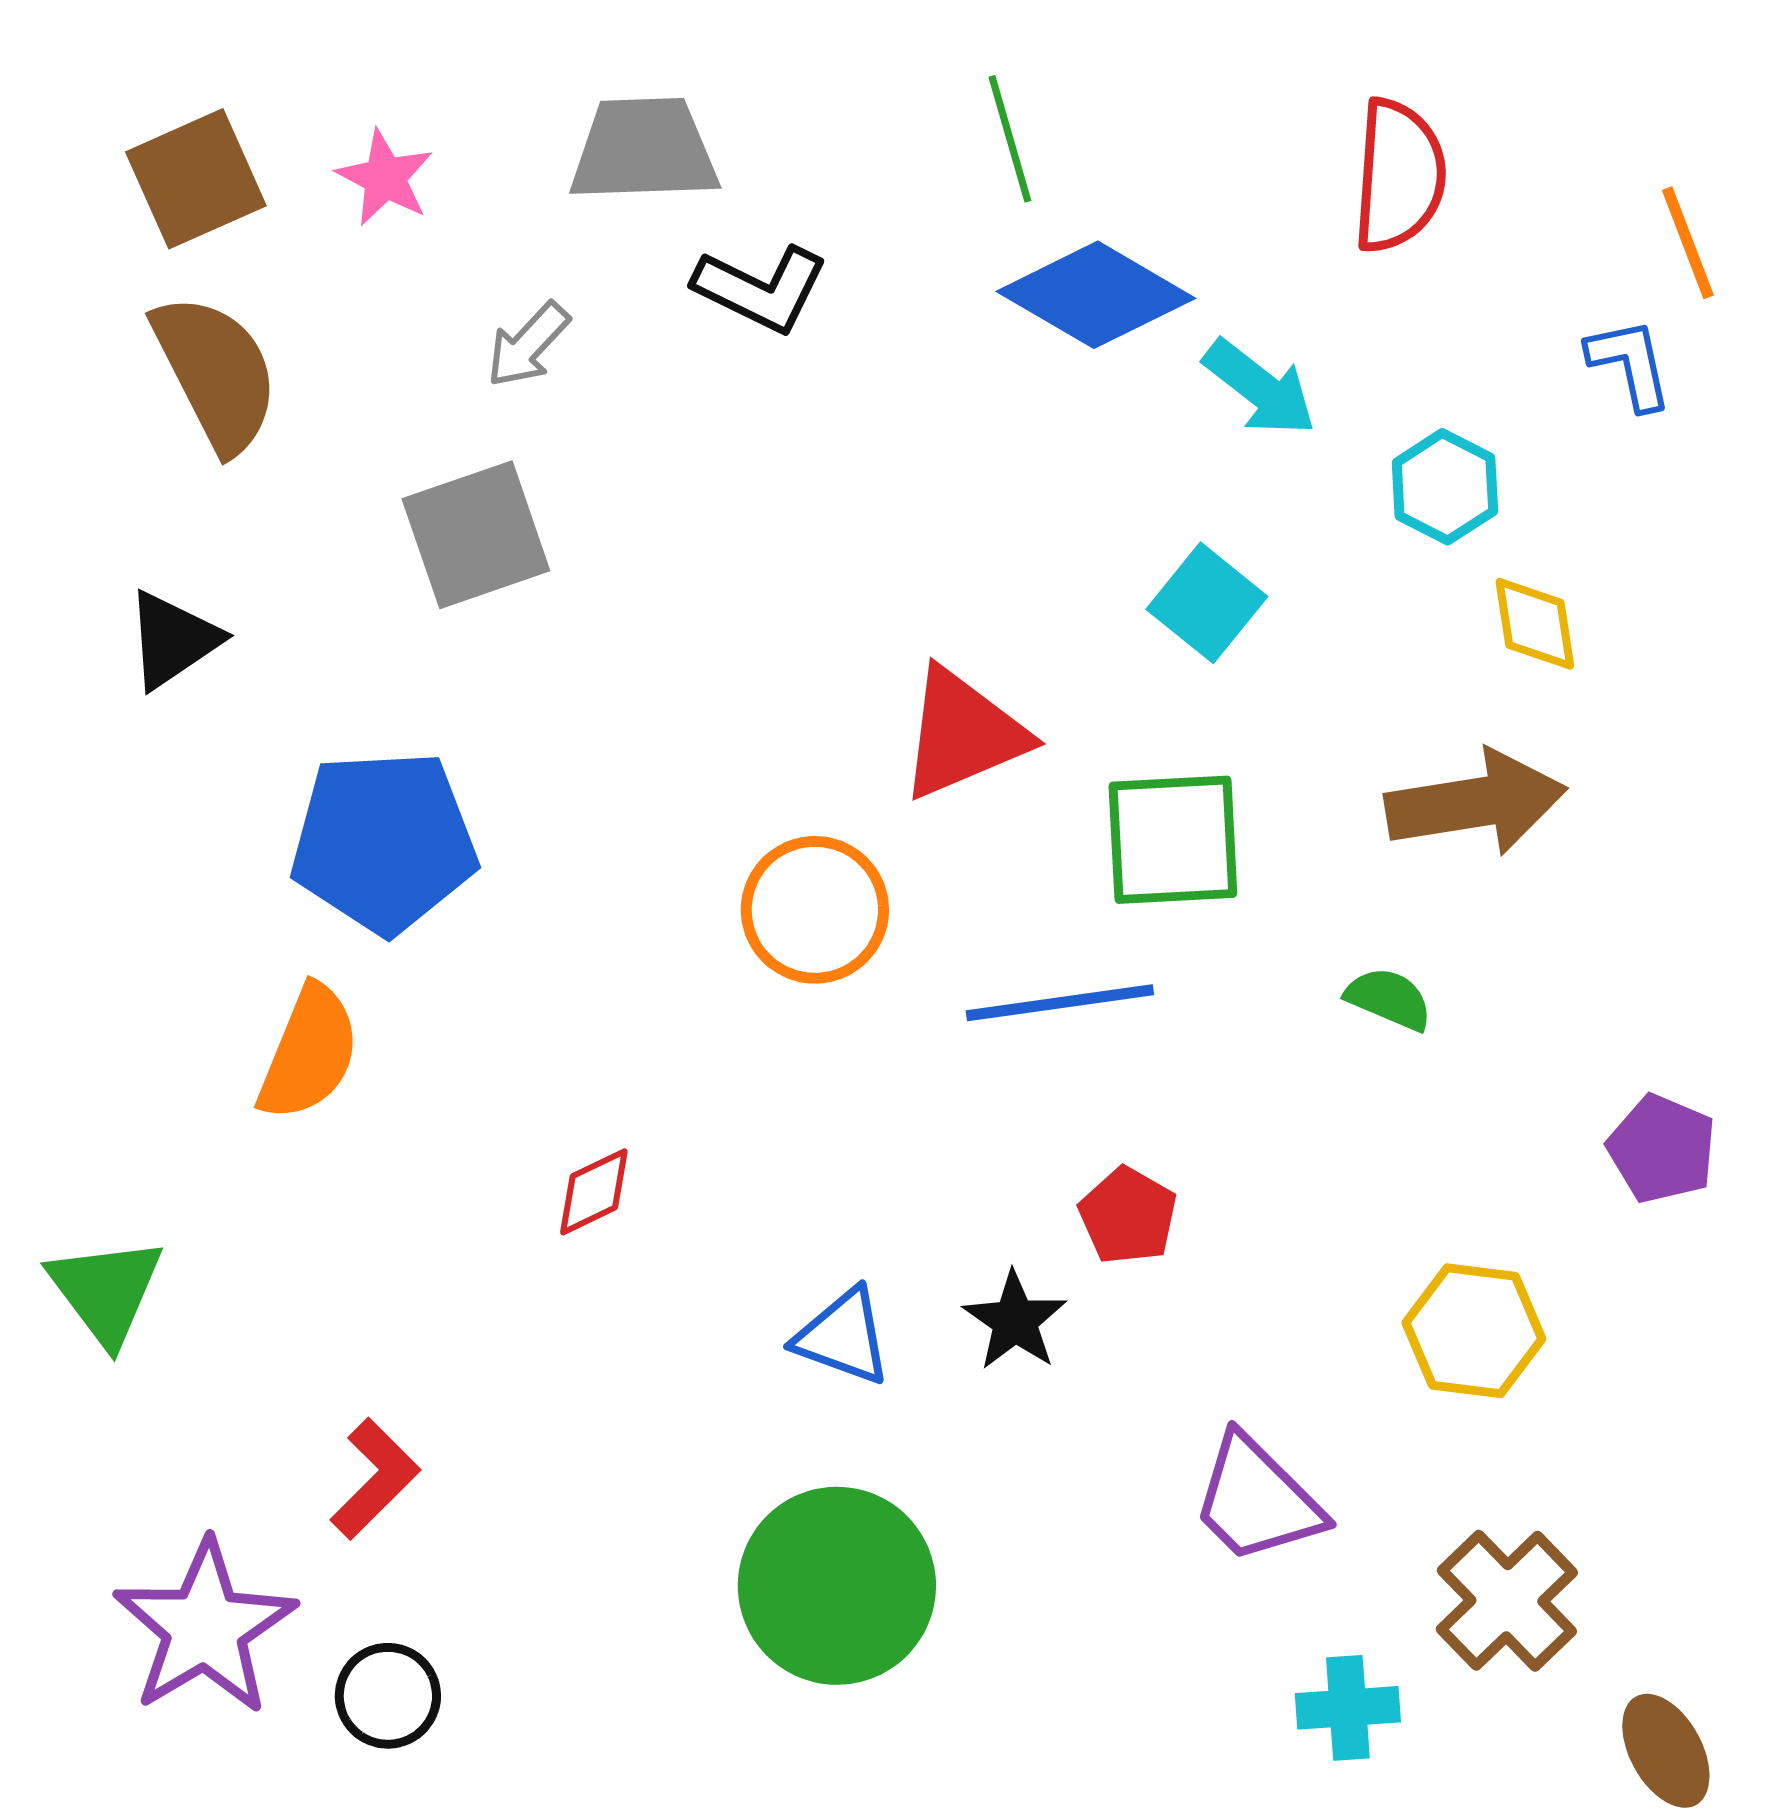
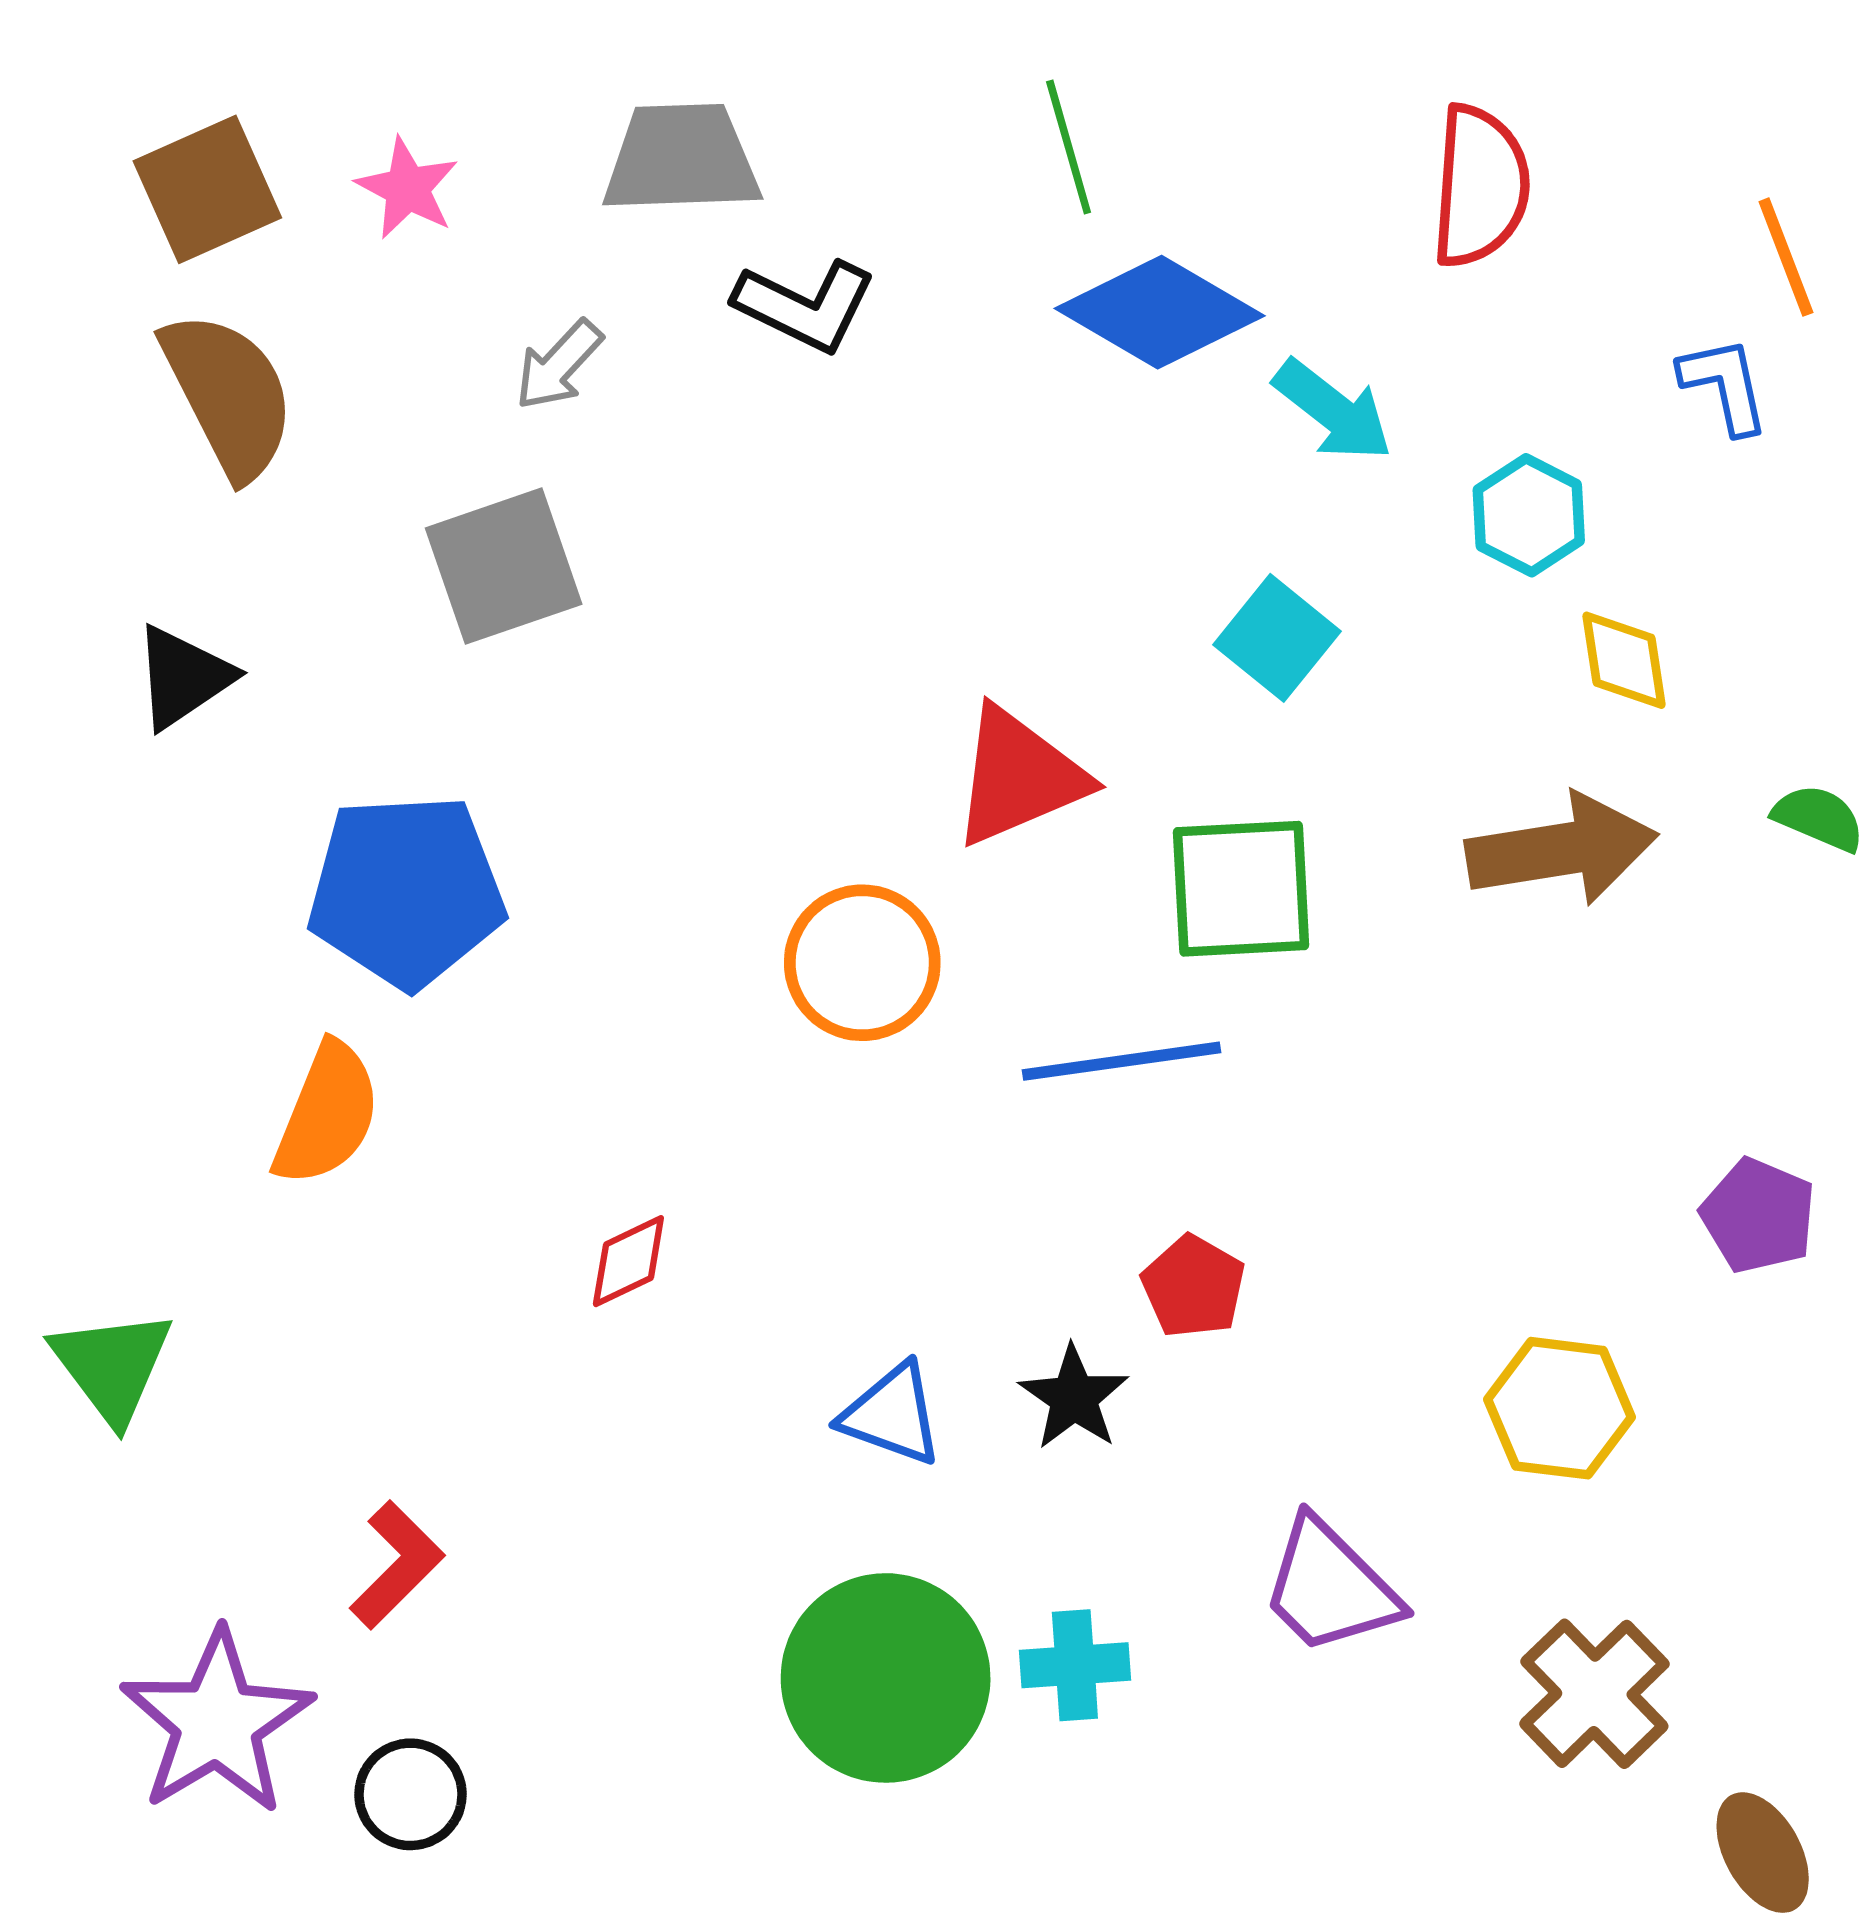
green semicircle: (1389, 999) -> (1819, 818), moved
cyan cross: (1348, 1708) -> (1075, 1665), moved

